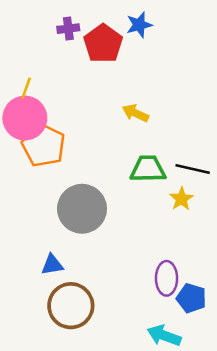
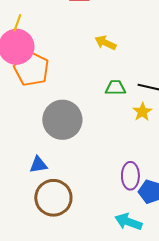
green trapezoid: (148, 169) -> (115, 88), size x0.7

